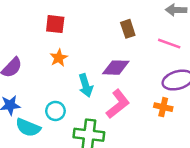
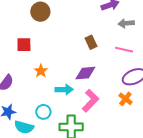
red square: (55, 24) -> (24, 45), moved
cyan arrow: (86, 85) -> (64, 90), turned -66
orange cross: (163, 107) -> (125, 99), turned 32

